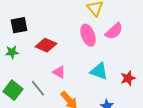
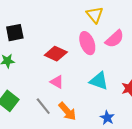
red diamond: (46, 45) -> (56, 54), moved
gray line: (38, 88) -> (43, 106), moved

